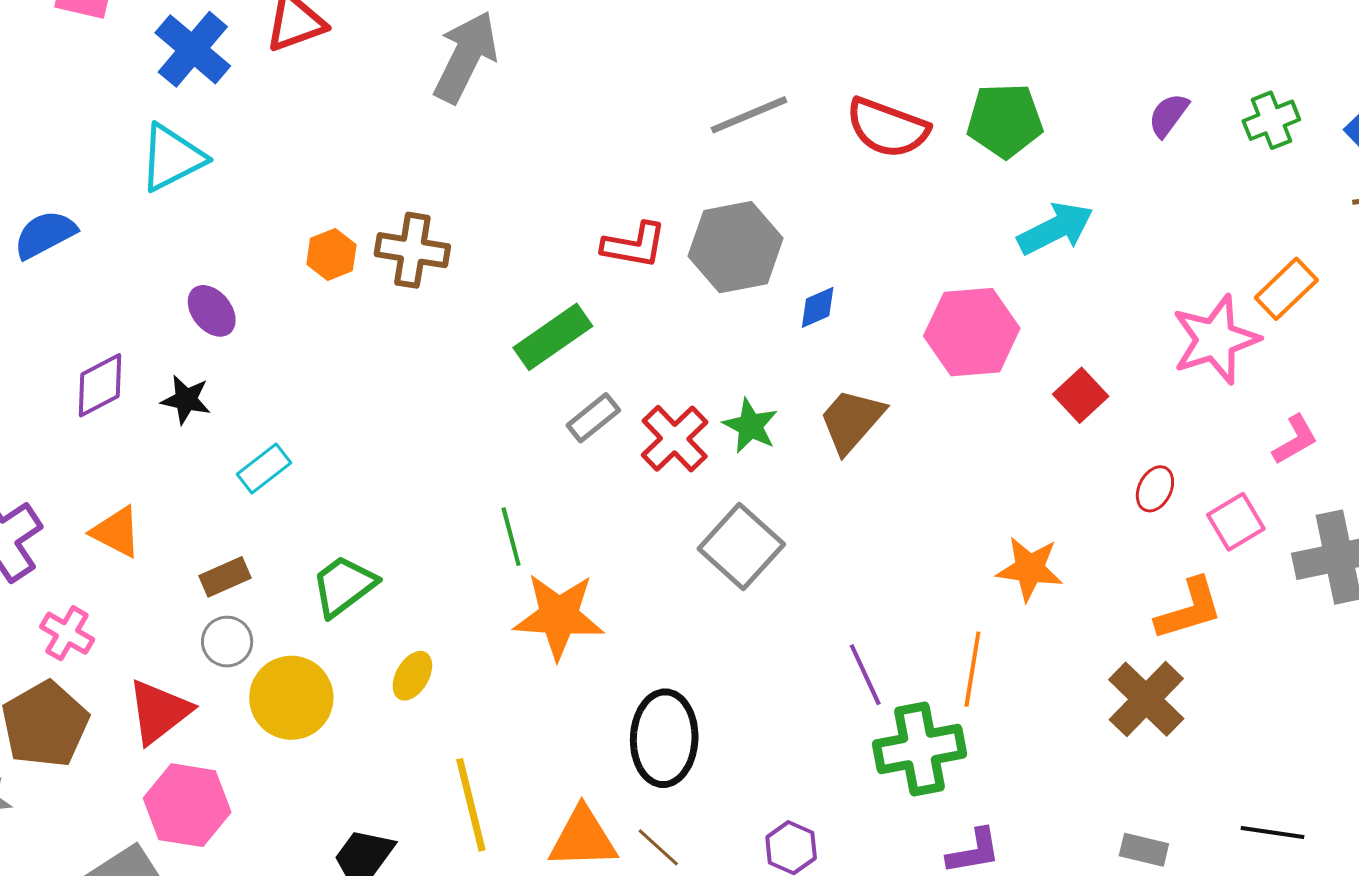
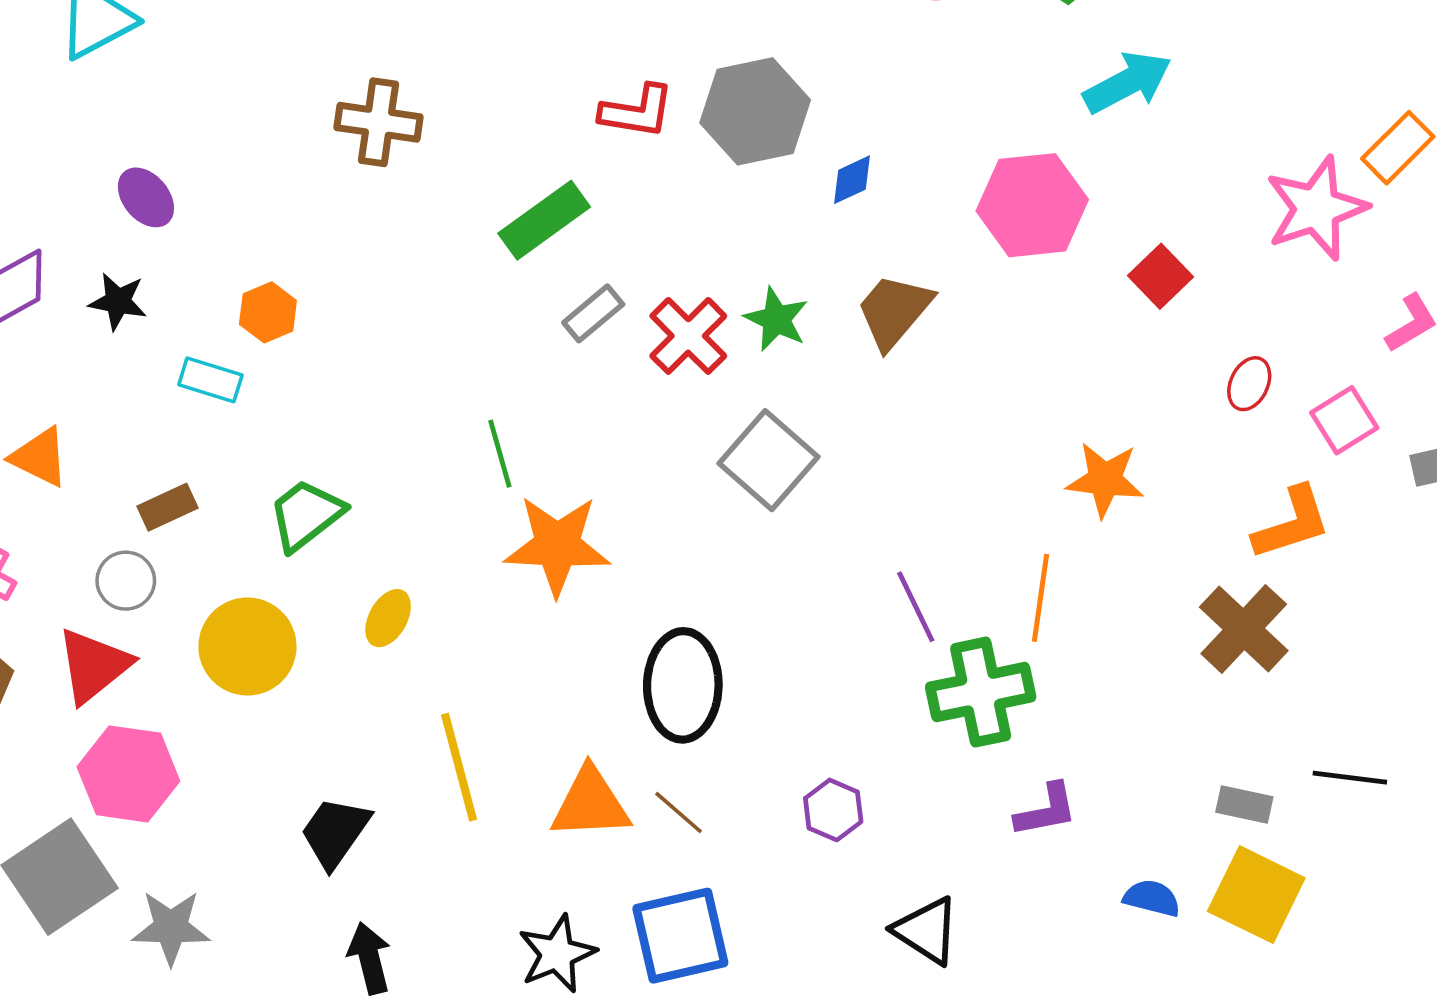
orange hexagon: (331, 255) -> (268, 312), moved
cyan rectangle: (264, 468) -> (210, 380), turned 56
gray circle: (227, 642) -> (126, 581), moved
black line: (1273, 833) -> (1350, 778), moved

